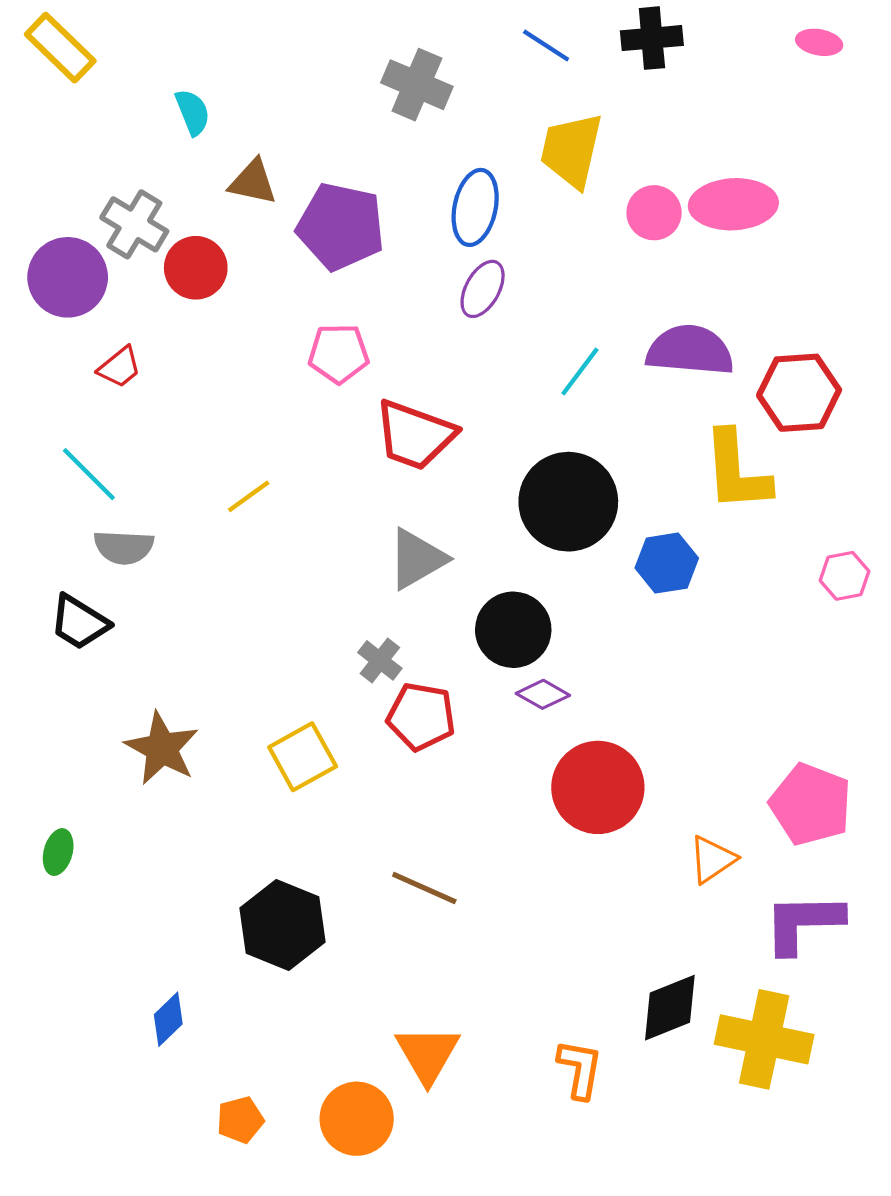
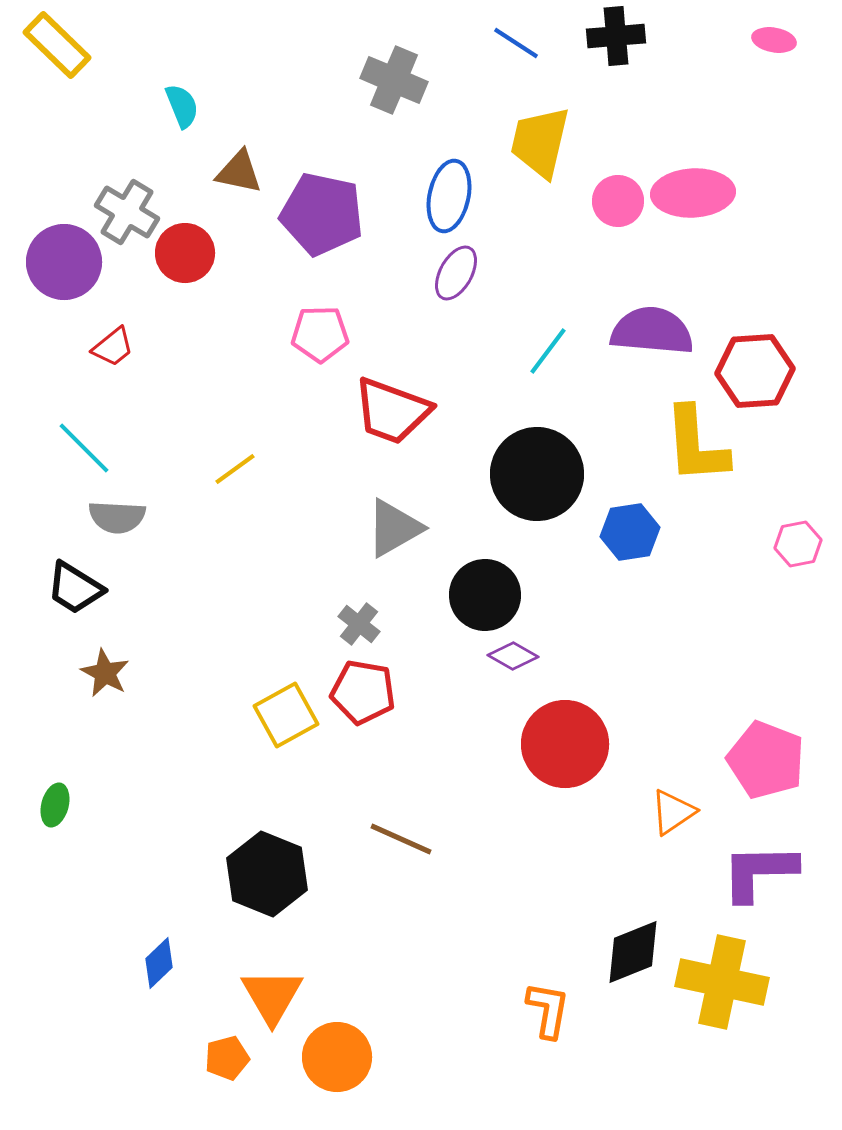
red pentagon: (421, 717) -> (363, 692), moved
brown star: (162, 748) -> (105, 673), moved, size x0.7
orange triangle: (428, 1054) -> (272, 996), moved

